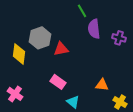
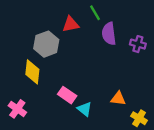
red triangle: (61, 49) -> (71, 24), moved
yellow diamond: (19, 54) -> (32, 72), moved
cyan triangle: (73, 102) -> (85, 109), moved

